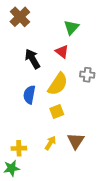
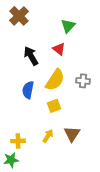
gray cross: (87, 75) -> (83, 81), moved

